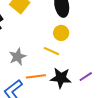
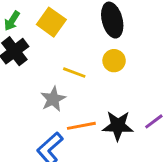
yellow line: (51, 51) -> (74, 73), moved

